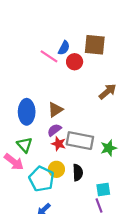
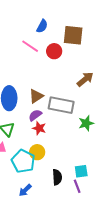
blue semicircle: (64, 48) -> (42, 26), moved
gray rectangle: (80, 141) -> (61, 105), moved
green star: (109, 148) -> (86, 123), moved
black semicircle: (78, 172) -> (57, 177), moved

